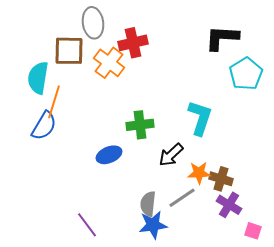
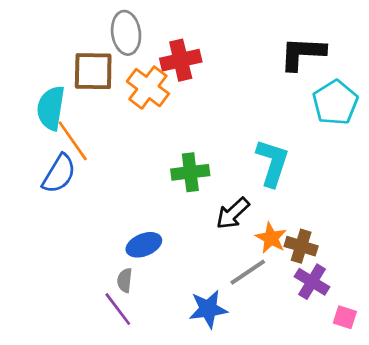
orange line: (54, 102) -> (73, 141), turned -52
blue ellipse: (109, 155) -> (144, 245), moved
orange star: (199, 173) -> (271, 238), turned 30
gray semicircle: (148, 204) -> (125, 280), moved, size x0.7

